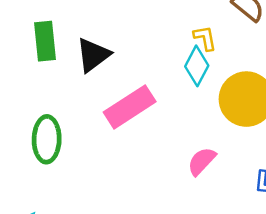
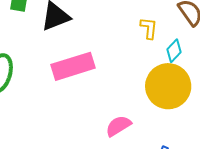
cyan diamond: (197, 66) -> (174, 51), moved, size x0.7

